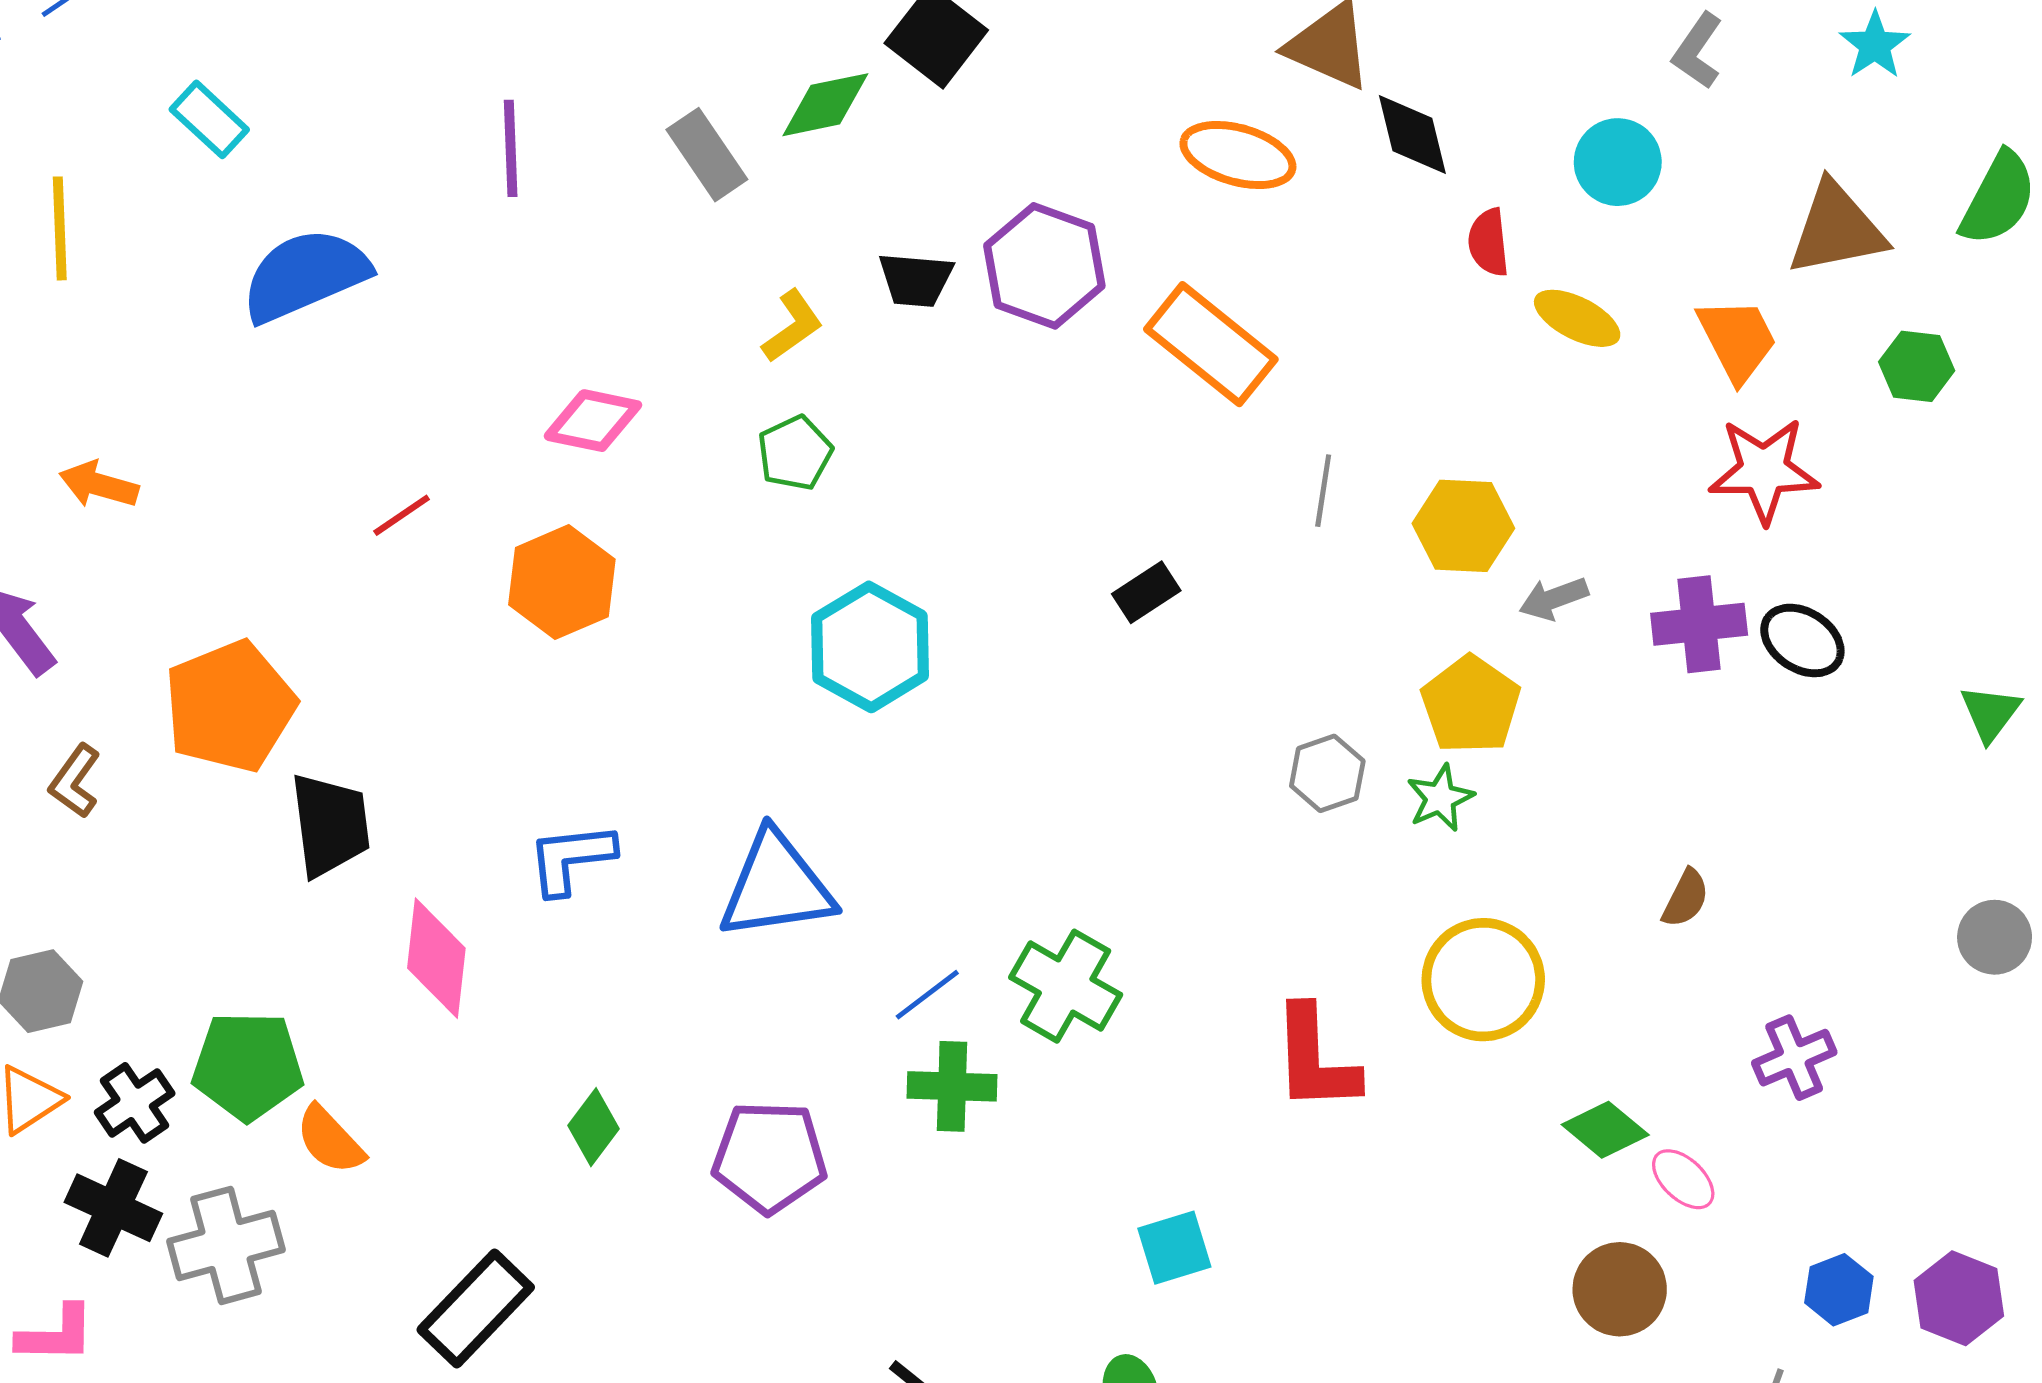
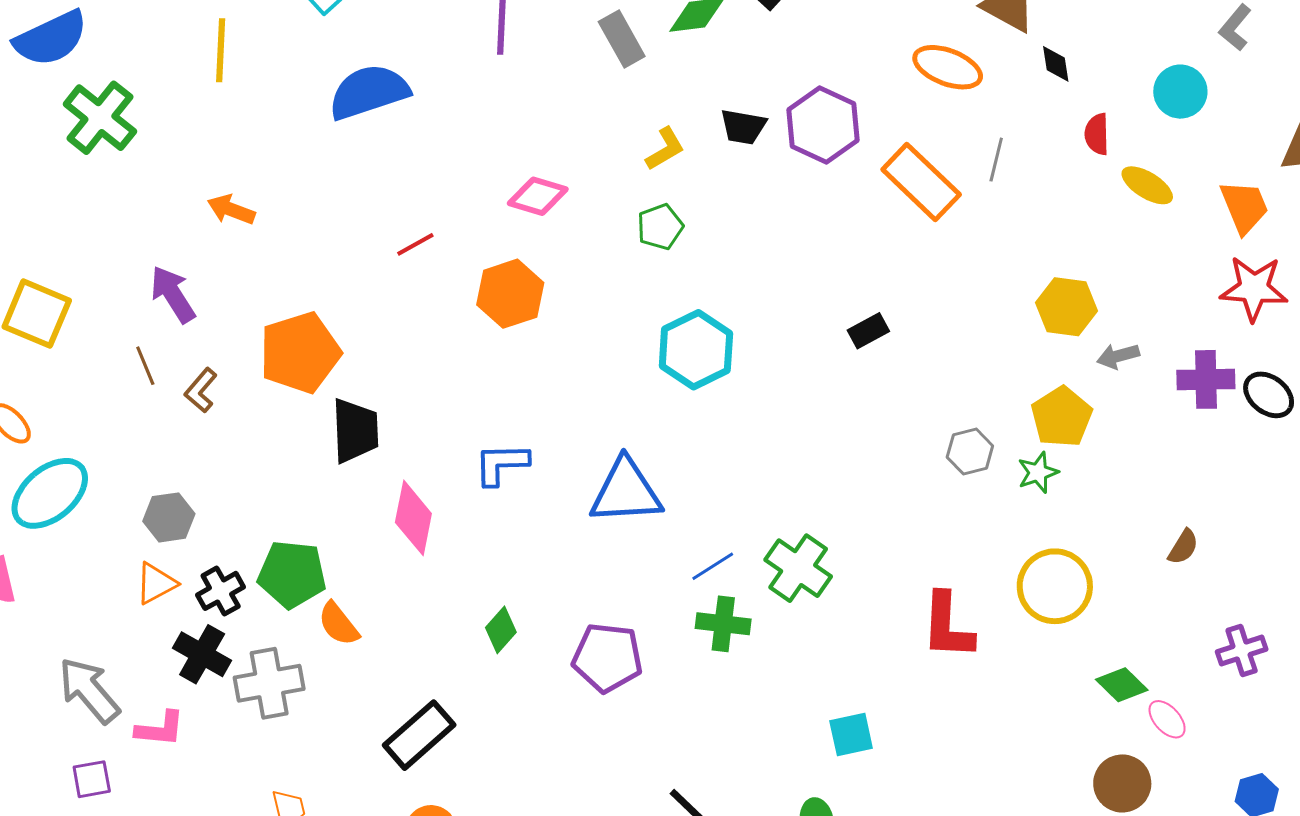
black diamond: (1412, 135) -> (1056, 64), size x0.7
gray line: (1323, 491) -> (996, 160), moved

